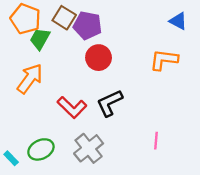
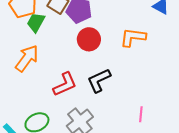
orange L-shape: (164, 60) -> (133, 37), moved
red L-shape: (72, 107) -> (65, 84), turned -68

